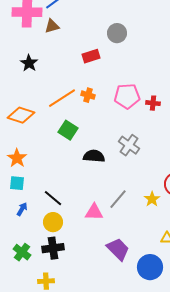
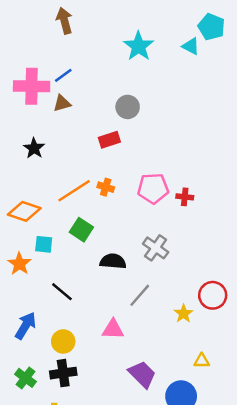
gray circle: (117, 33) -> (128, 107), moved
cyan square: (17, 183) -> (44, 244), moved
black line: (53, 198) -> (62, 292), moved
gray line: (118, 199) -> (140, 295), moved
blue arrow: (22, 209) -> (26, 326), size x1.6

